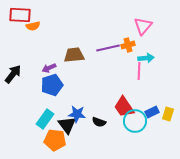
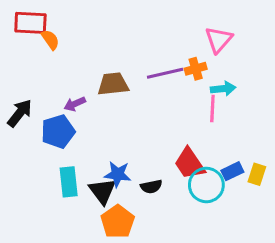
orange semicircle: (33, 26) -> (50, 40), turned -112
blue pentagon: (52, 85) -> (58, 131), moved
cyan rectangle: (45, 119) -> (69, 182), turned -42
black semicircle: (99, 122) -> (151, 187), turned -32
orange pentagon: (55, 140) -> (118, 222), moved, turned 30

